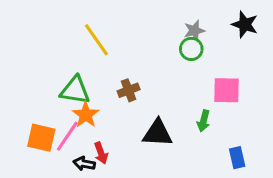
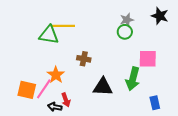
yellow line: (96, 40) -> (63, 26), turned -55
green triangle: (75, 90) -> (49, 35), moved
brown cross: (129, 90) -> (84, 59), turned 32
green arrow: (204, 121) -> (133, 79), size x1.6

